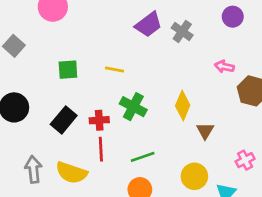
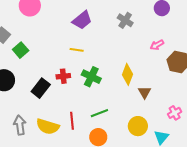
purple trapezoid: (149, 24) -> (82, 20), moved
pink arrow: (224, 67) -> (157, 45), turned -40
green square: (68, 70) -> (21, 50), moved, turned -35
red cross: (99, 120) -> (63, 76), moved
red line: (101, 149) -> (72, 121), moved

